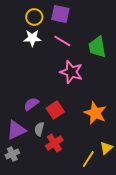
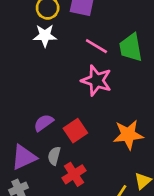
pink line: (62, 41) -> (96, 46), moved
orange star: (95, 113) -> (128, 135), turned -30

